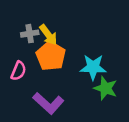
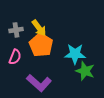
gray cross: (30, 34) -> (16, 30), moved

